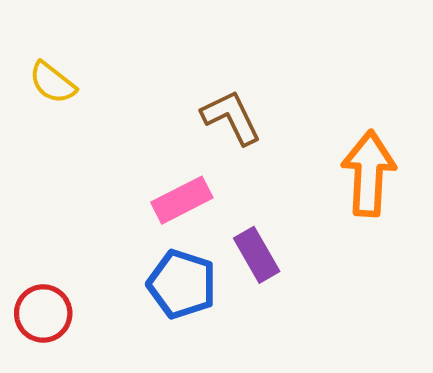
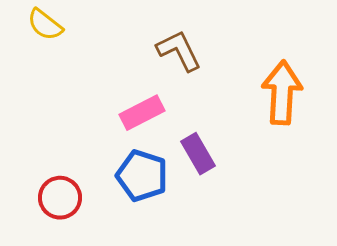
red circle: (43, 313) -> (60, 198), moved

